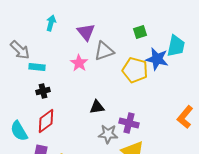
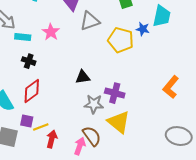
blue star: (157, 59) -> (143, 29), size x0.6
pink star: (79, 63) -> (51, 32), moved
black cross: (43, 91) -> (29, 61), turned 32

